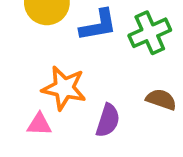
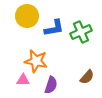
brown semicircle: (161, 99) -> (87, 77), moved, turned 112
purple semicircle: (108, 120) -> (51, 85), moved

